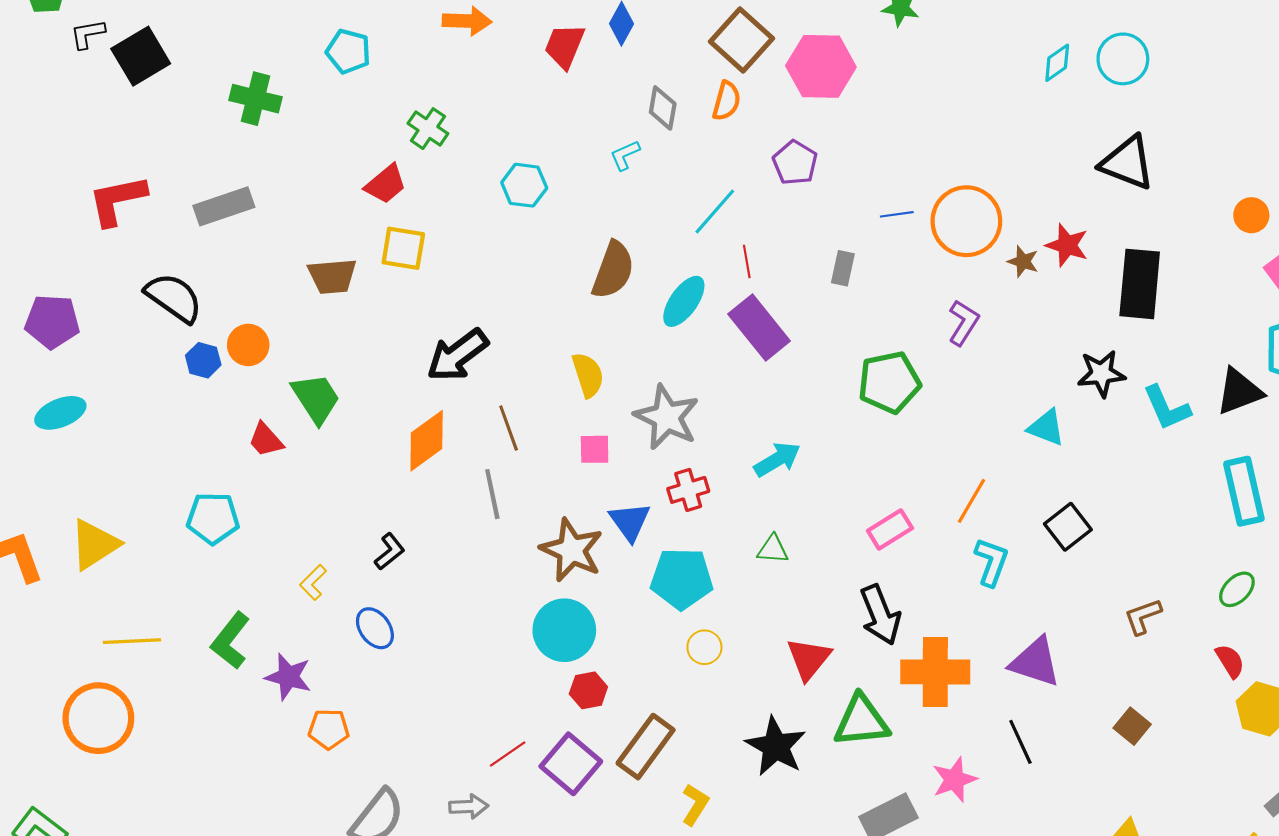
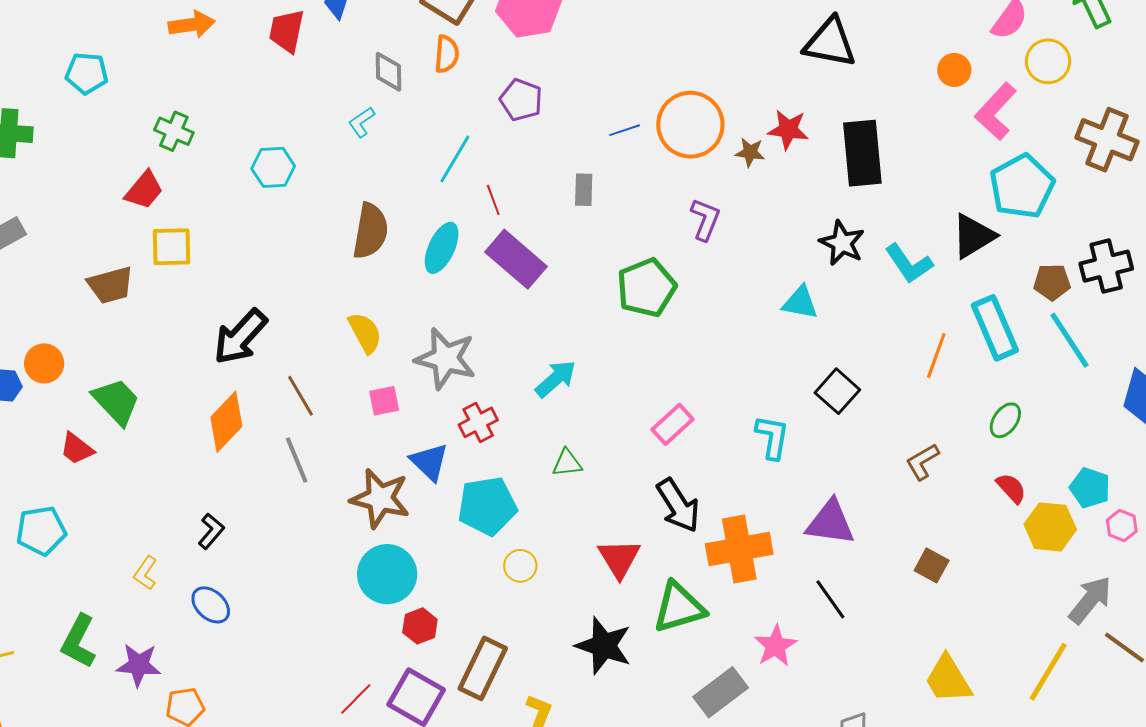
black star: (1101, 374) -> (842, 243), turned -30
orange line: (971, 501) -> (936, 356), moved

